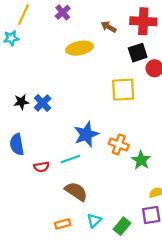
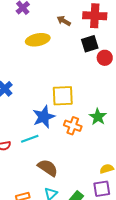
yellow square: (123, 90) -> (63, 96), moved
green star: (141, 160) -> (98, 117), moved
brown semicircle: (76, 191) -> (48, 168), moved

